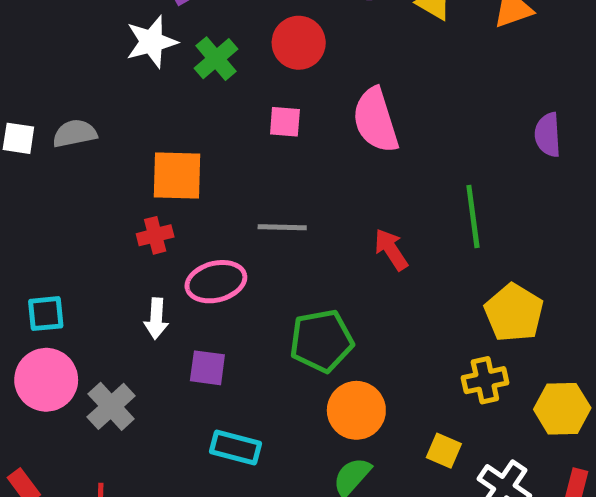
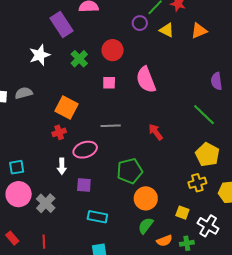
white star: (152, 42) -> (40, 55), moved
orange square: (177, 175) -> (66, 107), turned 30
green line: (473, 216) -> (204, 115), moved, turned -35

